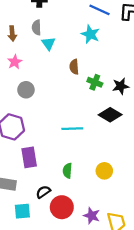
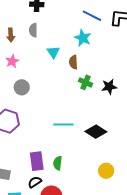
cyan triangle: (49, 43) -> (53, 52), moved
brown semicircle: (74, 67) -> (73, 62), moved
black diamond: (110, 115) -> (96, 132), moved
purple rectangle: (29, 157) -> (37, 161), moved
yellow circle: (104, 171) -> (106, 171), moved

